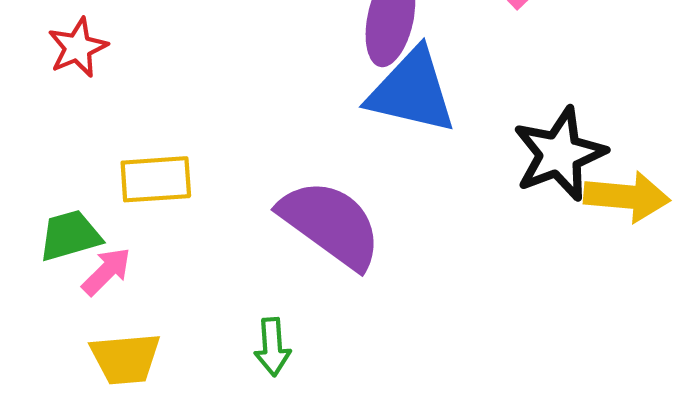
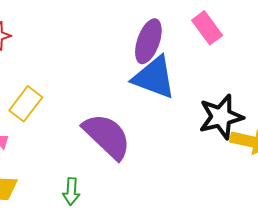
yellow rectangle: (156, 179) -> (26, 104), turned -56

